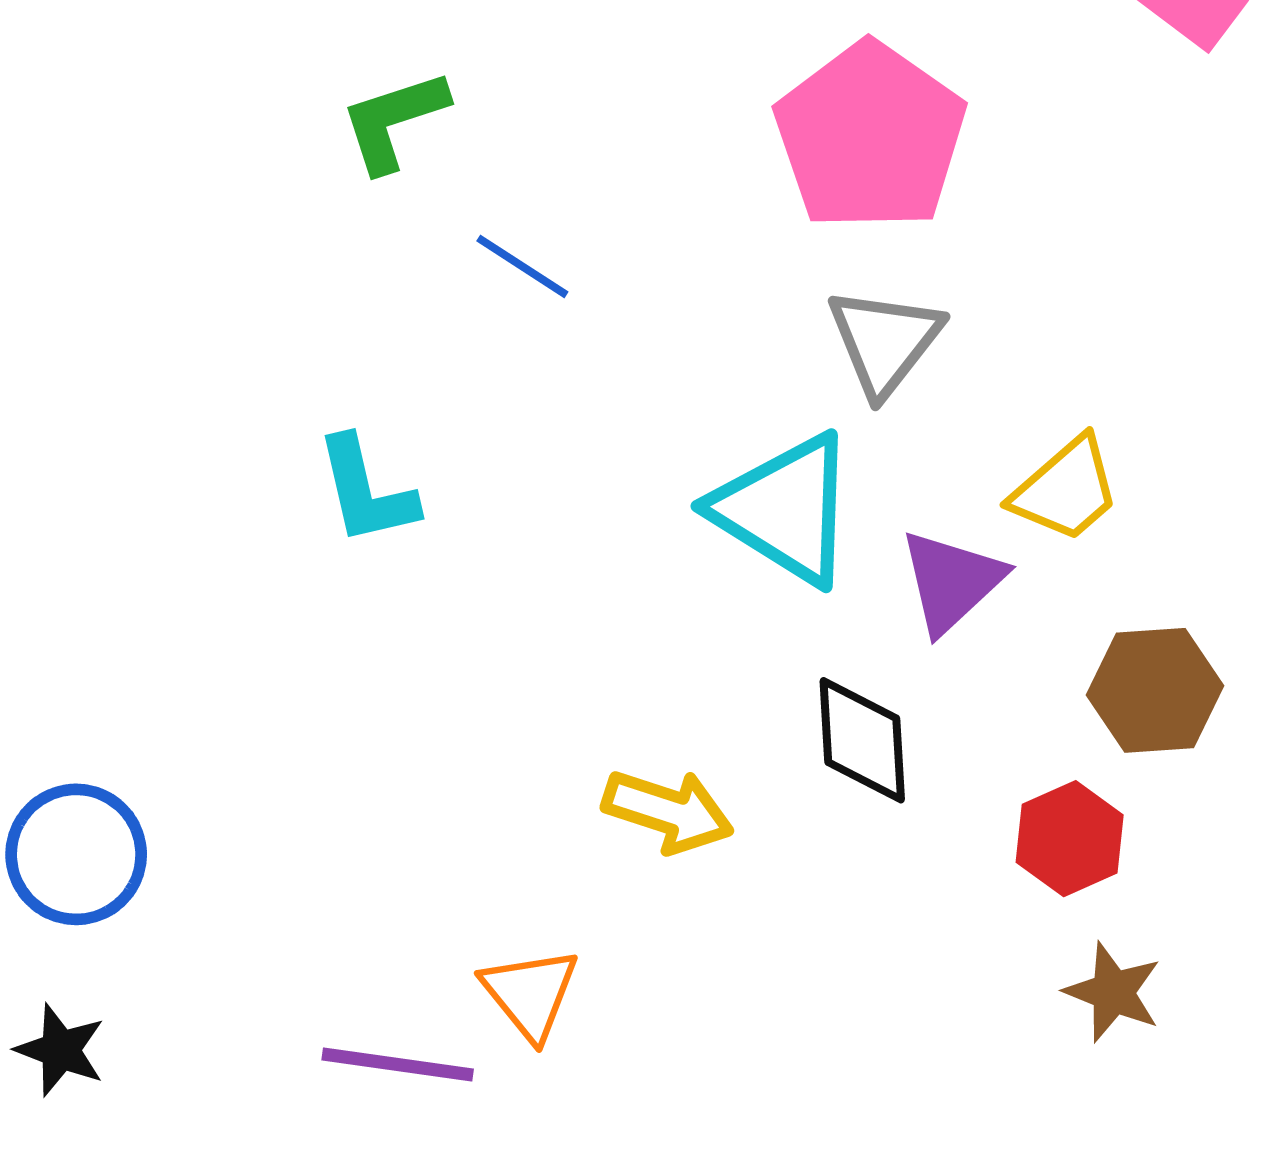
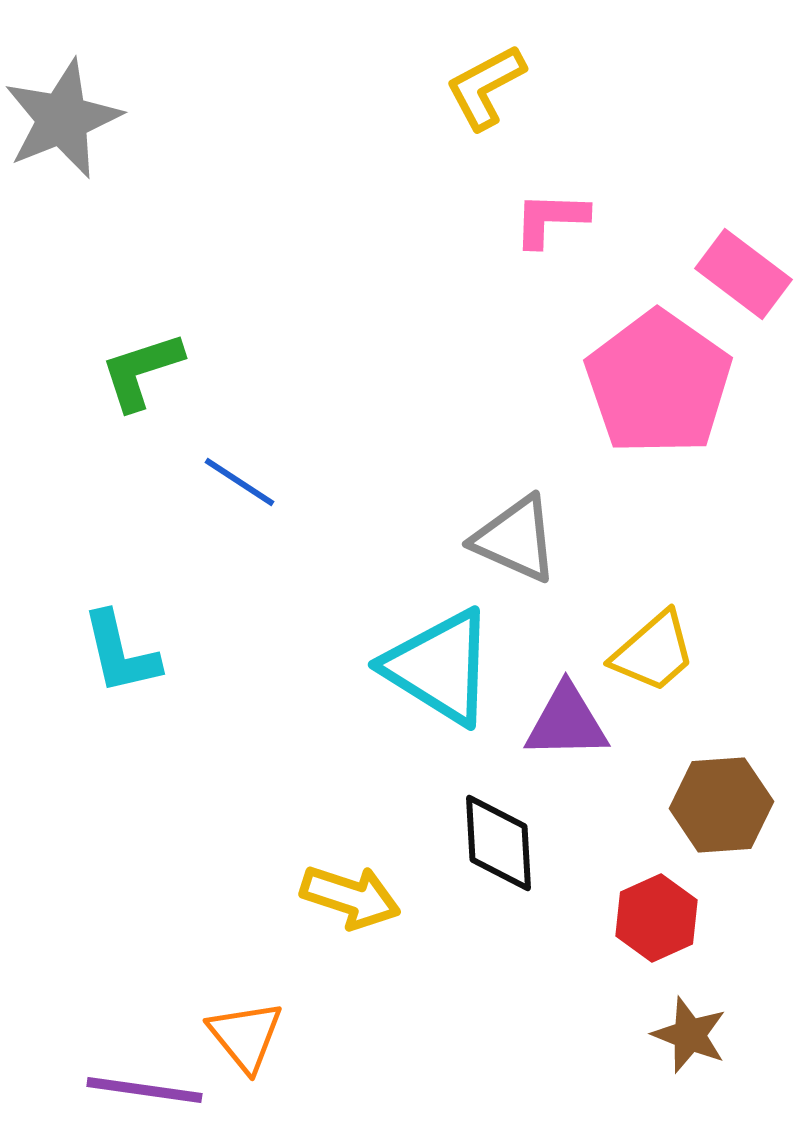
pink pentagon: (870, 136) -> (658, 383), moved
gray triangle: (885, 341) -> (515, 539), turned -44
purple triangle: (952, 581) -> (566, 722), turned 42

